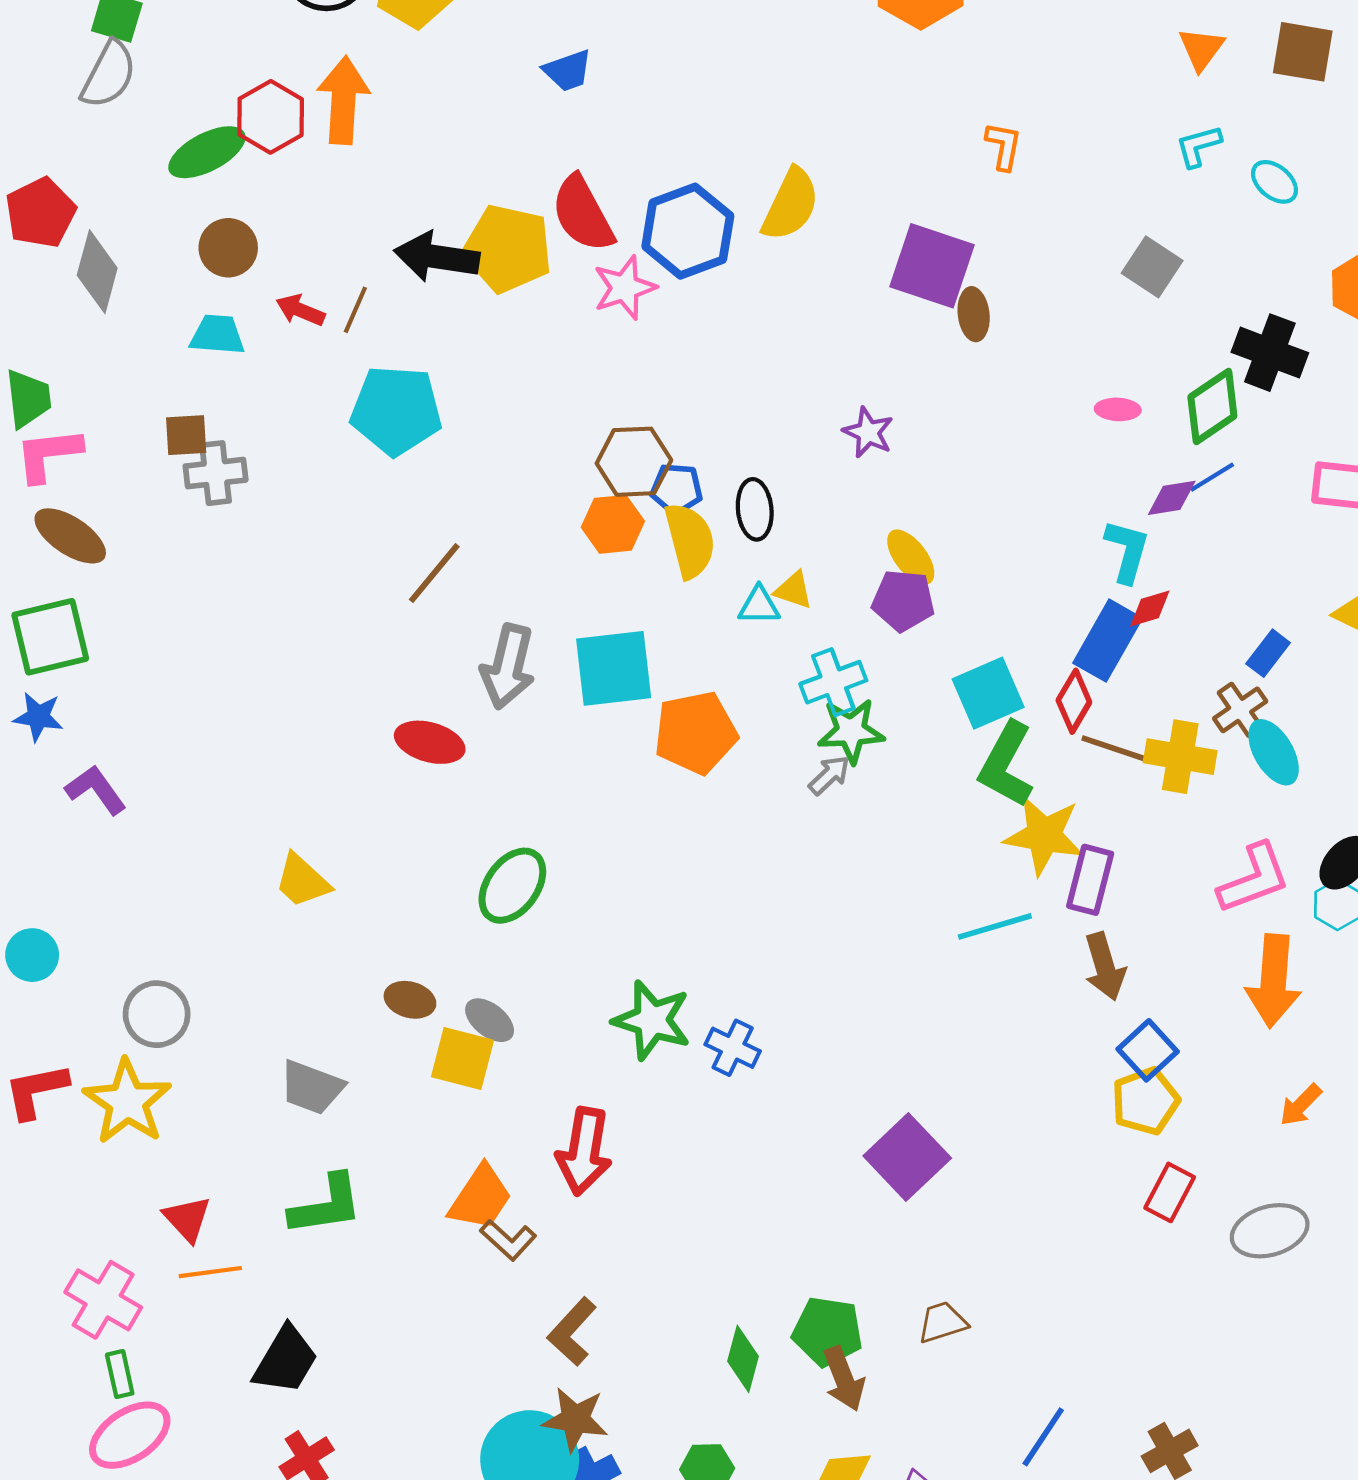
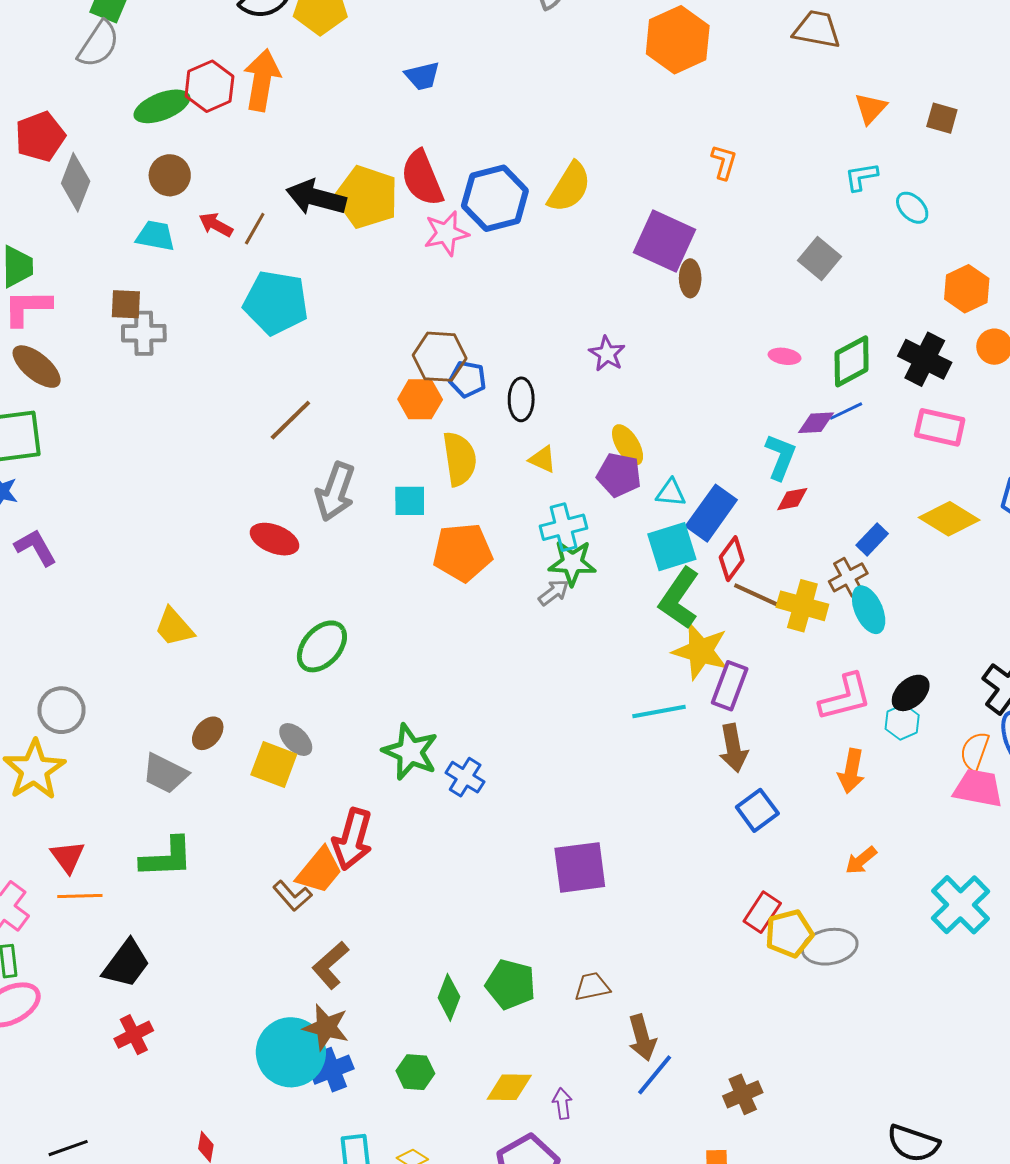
brown square: (1303, 52) -> (942, 118), size x0.7
black cross: (1270, 353) -> (925, 359), moved
yellow semicircle: (690, 540) -> (460, 459), moved
cyan triangle: (759, 606) -> (671, 493), moved
blue rectangle: (1108, 641) -> (711, 513), moved
cyan square: (614, 668) -> (410, 501), size x0.6
orange arrow: (1273, 981) -> (851, 771), size x0.7
brown ellipse: (410, 1000) -> (208, 733), moved, turned -72
yellow pentagon: (1145, 1101) -> (789, 933), moved
purple square: (907, 1157) -> (580, 867), turned 30
orange trapezoid: (480, 1198) -> (319, 871), moved
brown arrow: (844, 1379) -> (642, 1038), moved

